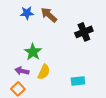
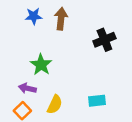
brown arrow: (49, 15) -> (61, 19), turned 54
yellow semicircle: (44, 72) -> (55, 104), moved

